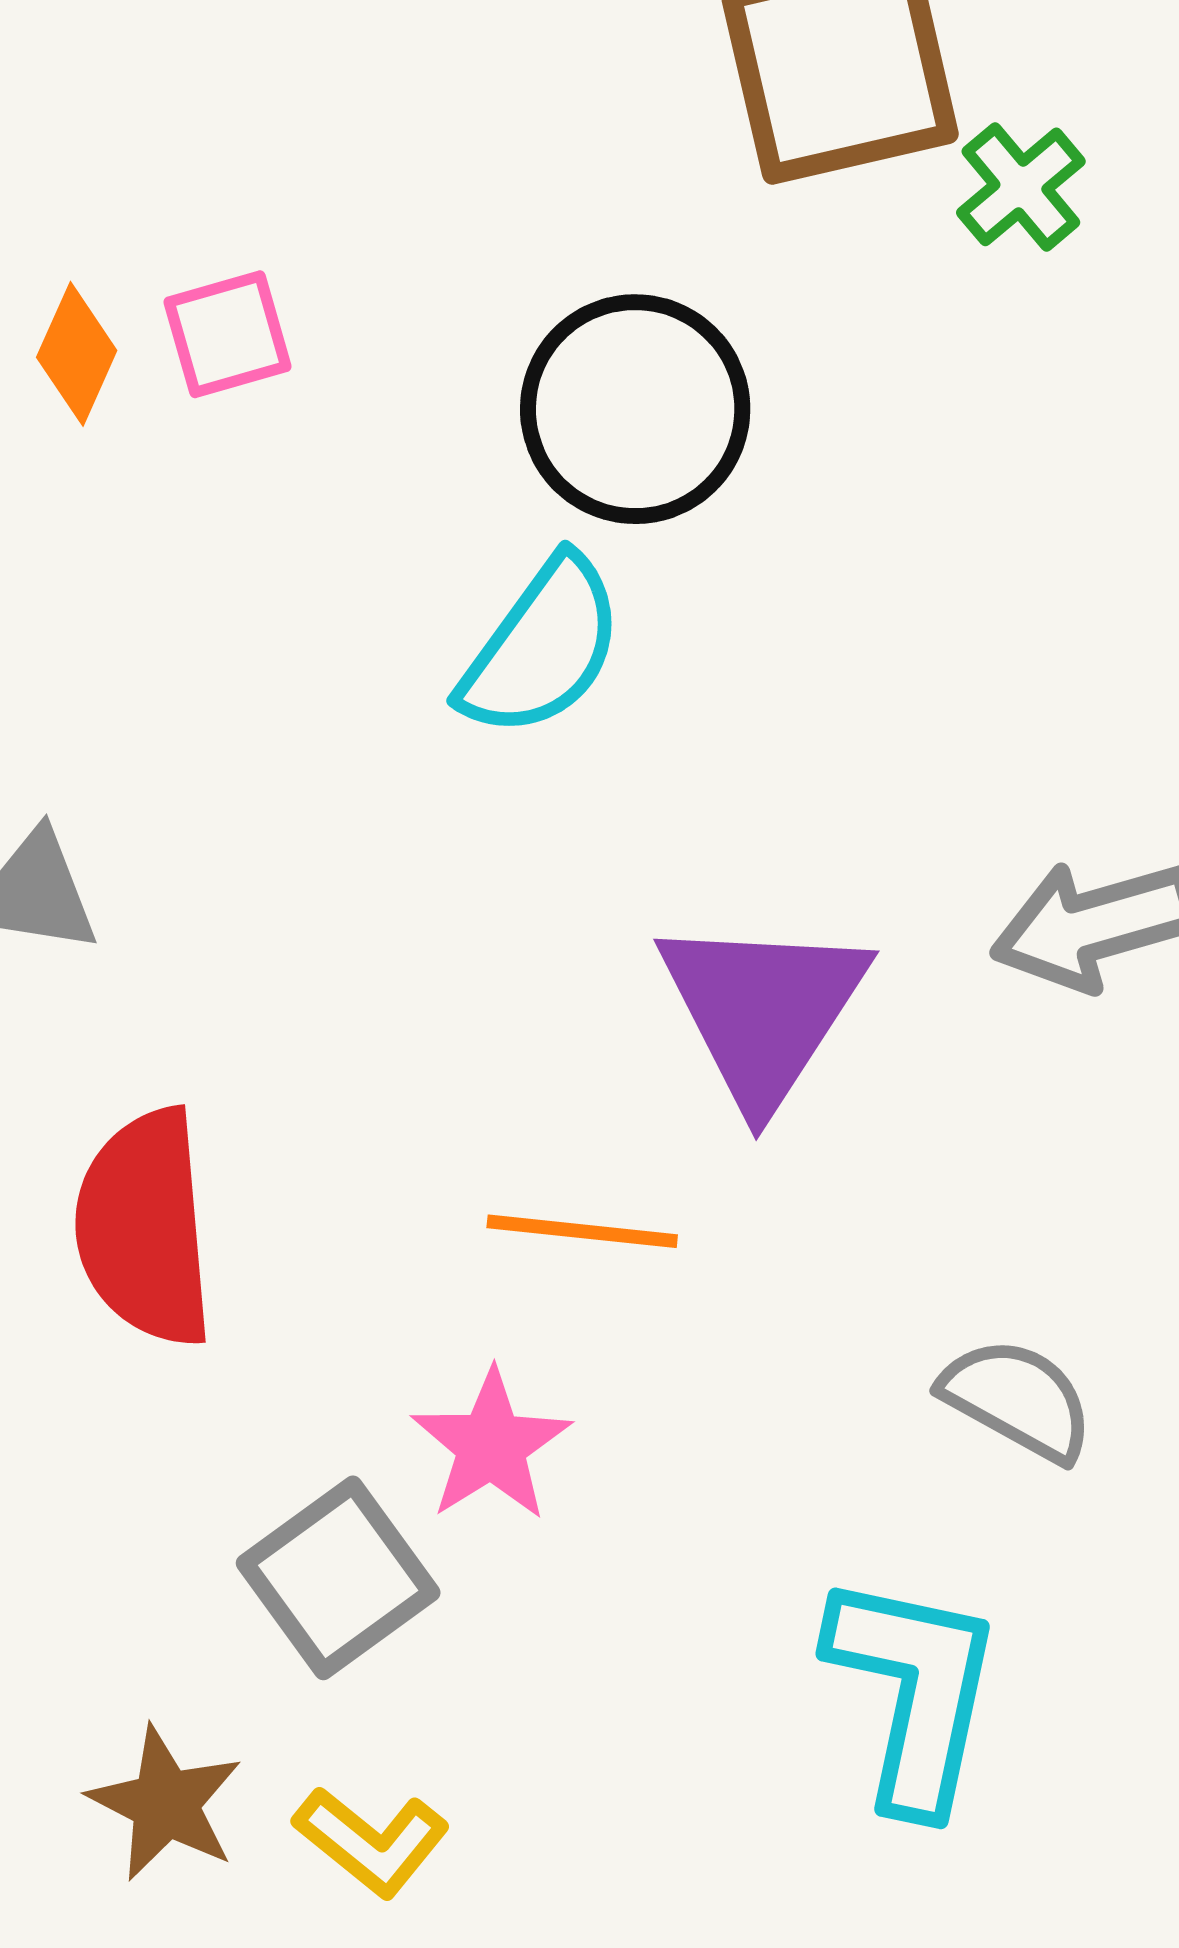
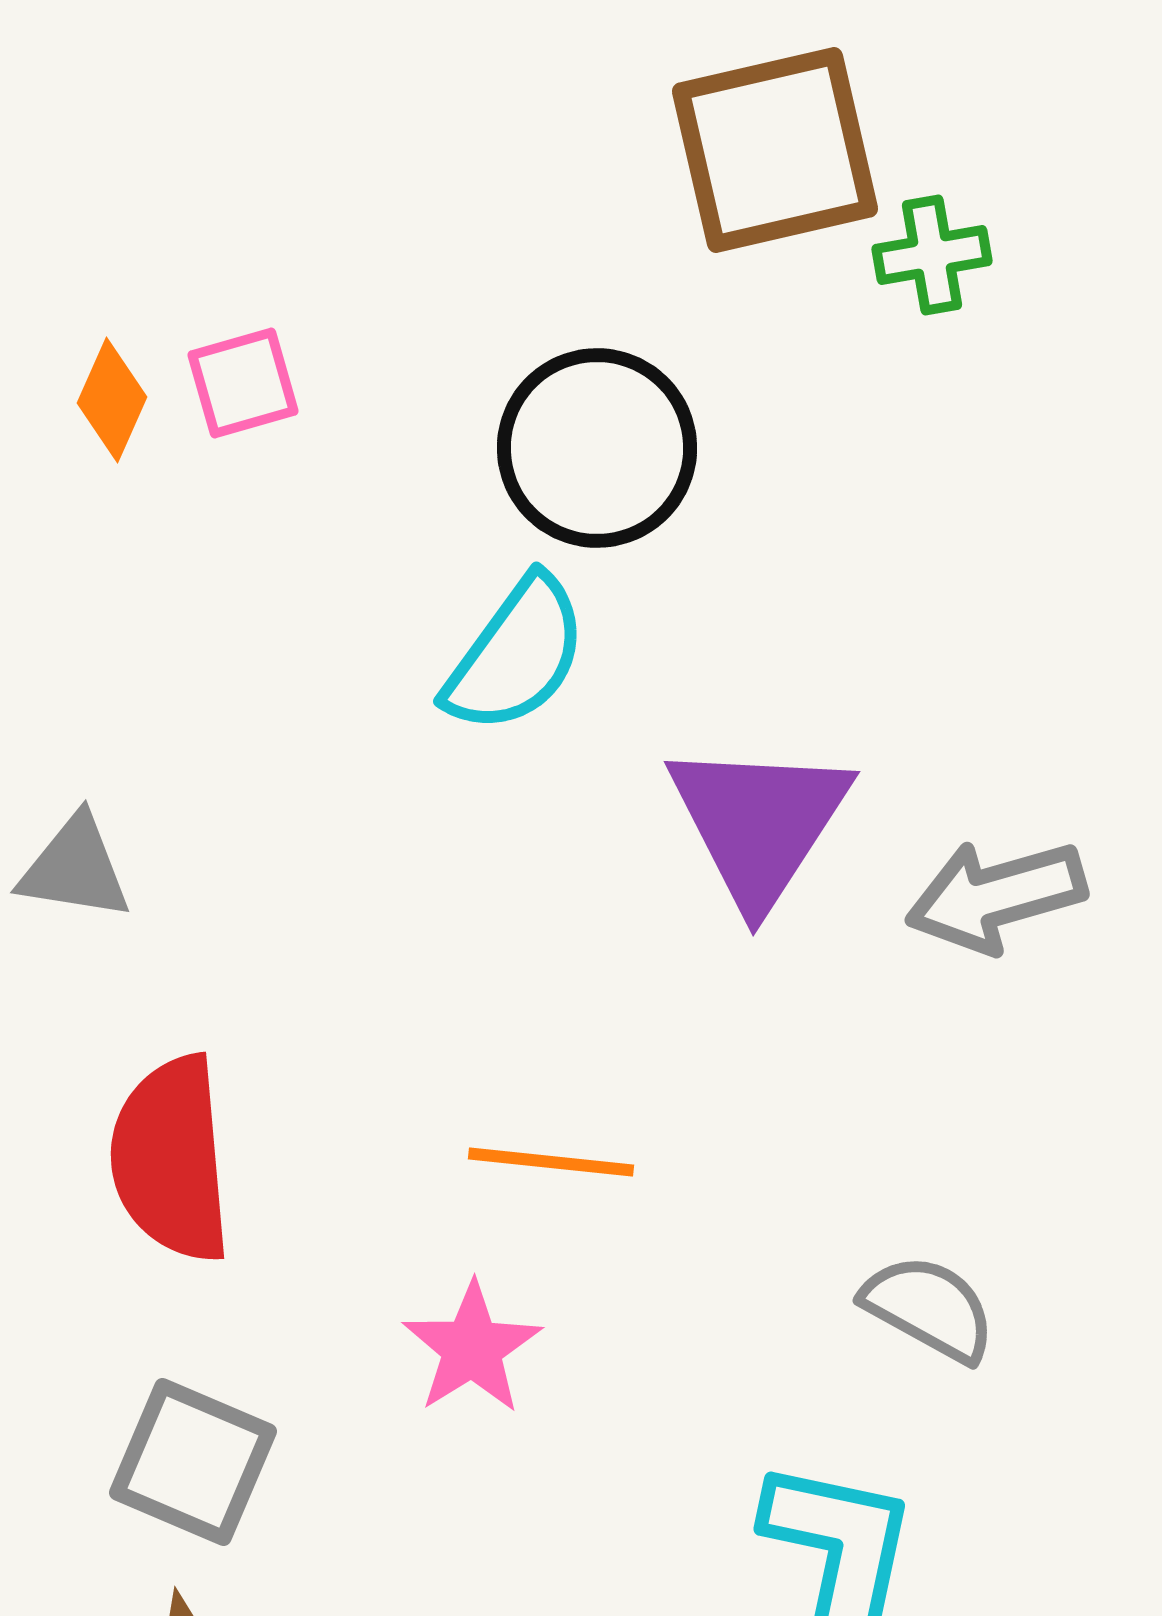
green cross: (1021, 187) -> (932, 255), turned 30
purple triangle: (763, 1010) -> (759, 823), moved
gray square: (338, 1578) -> (193, 1462), moved, turned -31

